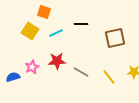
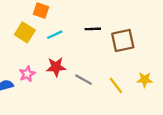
black line: (81, 24) -> (93, 29), moved

